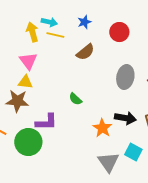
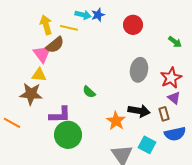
cyan arrow: (49, 22) -> (83, 15), moved
brown semicircle: (85, 52) -> (55, 45), moved
green circle: (28, 142) -> (68, 135), moved

